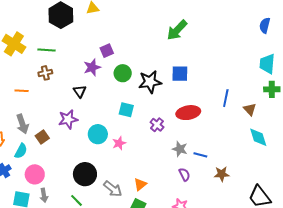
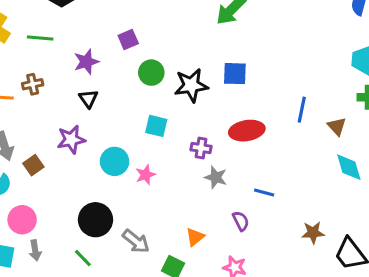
purple star: (92, 67) -> (86, 62), moved
brown cross: (45, 73) -> (33, 84), moved
purple cross: (157, 125) -> (201, 148), turned -32
gray star: (180, 149) -> (216, 177), moved
brown star: (222, 174) -> (313, 233), moved
orange triangle: (140, 184) -> (195, 237), moved

